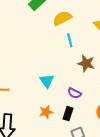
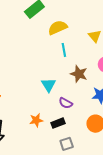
cyan triangle: (47, 81) -> (49, 85), moved
black rectangle: (68, 114) -> (58, 123), turned 48

